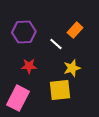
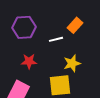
white line: (56, 44) -> (56, 39), turned -56

